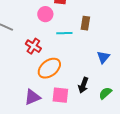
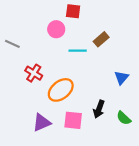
brown rectangle: (85, 23) -> (101, 39), turned 40
red cross: (33, 46) -> (34, 73), moved
green semicircle: (105, 93) -> (124, 118), turned -96

